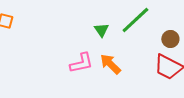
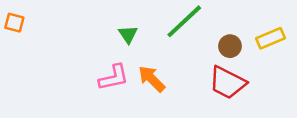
green triangle: (101, 30) -> (128, 34), moved

